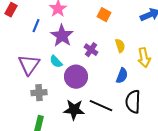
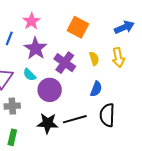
orange square: (104, 15) -> (78, 27), size x1.5
purple cross: (91, 50) -> (65, 63), size x1.5
yellow arrow: (144, 58) -> (118, 58), moved
black line: (101, 106) -> (75, 119), turned -40

